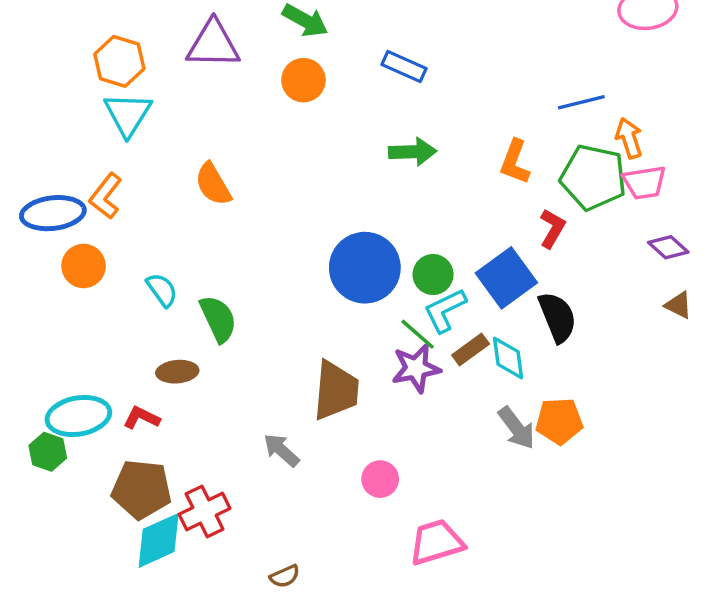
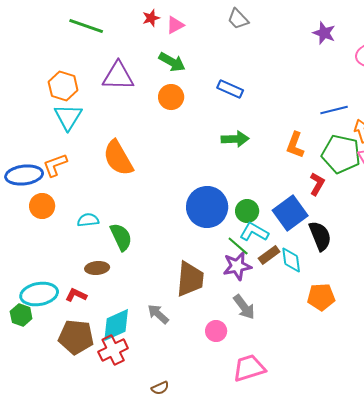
orange semicircle: (213, 184) -> (118, 158), size x1.4
orange L-shape: (106, 196) -> (55, 165), turned 32
cyan semicircle: (162, 290) -> (88, 220), turned -60
cyan L-shape: (445, 310) -> (254, 232), turned 56
gray arrow: (517, 428) -> (244, 307), moved
cyan diamond: (159, 540) -> (116, 325), moved

